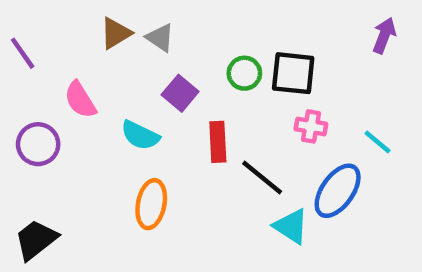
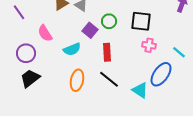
green circle: (244, 73) -> (109, 21), moved
cyan semicircle: (140, 135) -> (72, 49), turned -48
black line: (262, 177) -> (109, 79), moved
black trapezoid: (36, 240) -> (30, 78), moved

